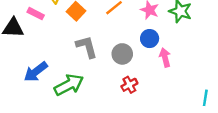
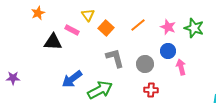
red cross: (129, 85) -> (151, 90), turned 32

